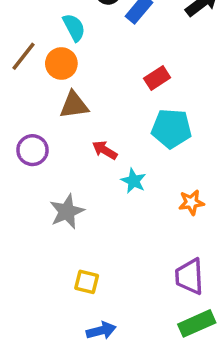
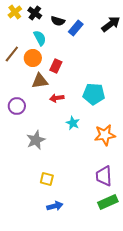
red rectangle: (157, 78) -> (56, 66), moved, turned -32
red arrow: (105, 150) -> (57, 98), moved, turned -40
orange star: (191, 202) -> (105, 135), size x1.5

